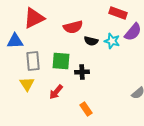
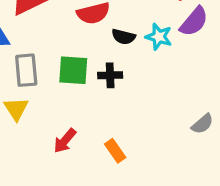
black cross: (82, 72) -> (110, 75), moved
red arrow: (56, 92) -> (65, 141), moved

